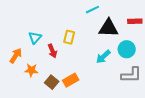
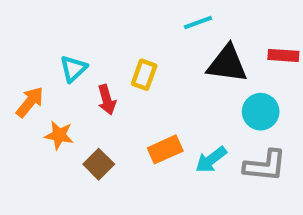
cyan arrow: (103, 57) -> (211, 160), moved
orange rectangle: (71, 80) -> (165, 149), moved

